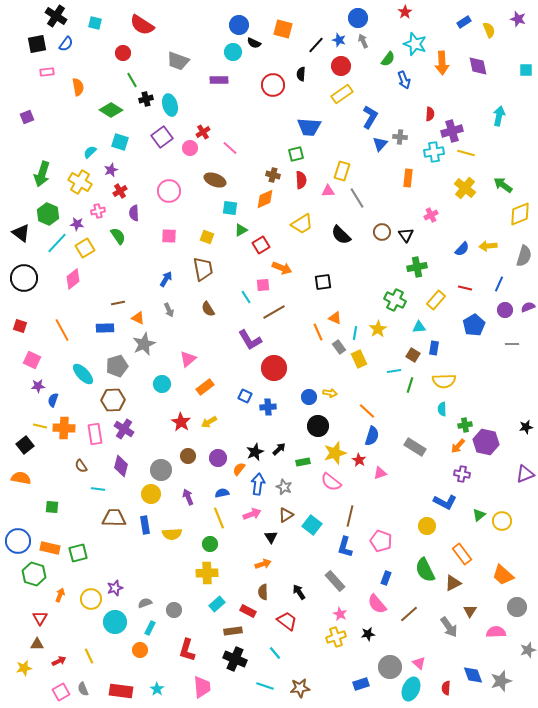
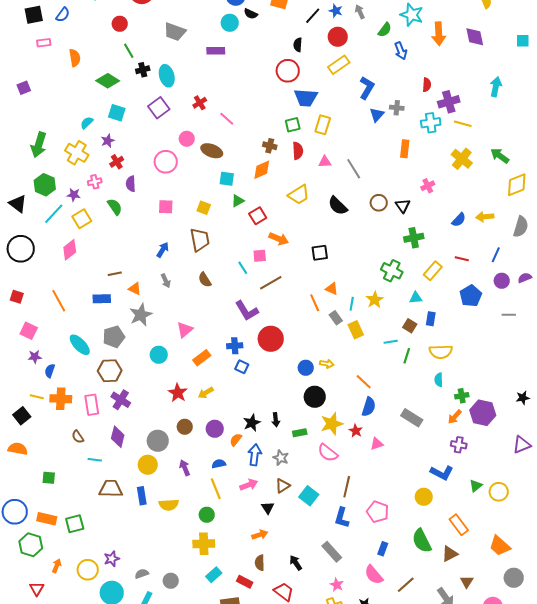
red circle: (273, 85) -> (288, 71), moved
pink circle: (190, 148) -> (187, 139), moved
yellow rectangle: (342, 171) -> (323, 125), moved
blue cross: (268, 407) -> (235, 346), moved
black arrow: (279, 449) -> (276, 420), turned 128

